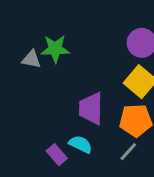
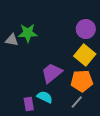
purple trapezoid: (91, 108) -> (52, 73), turned 50
purple rectangle: (57, 155) -> (29, 104), turned 32

